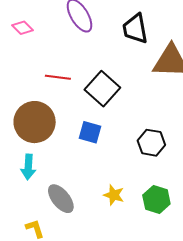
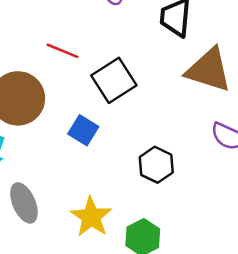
yellow star: (114, 195) -> (91, 217), size x1.5

